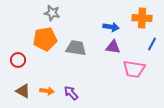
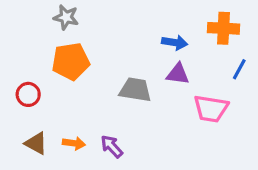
gray star: (52, 13) -> (66, 17), moved
gray trapezoid: (76, 48) -> (135, 90), moved

